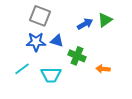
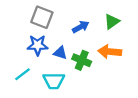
blue arrow: (85, 24) -> (81, 27), moved
blue triangle: (57, 41) -> (60, 53), moved
orange arrow: (103, 69) -> (110, 52), moved, size x1.5

